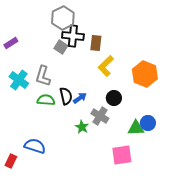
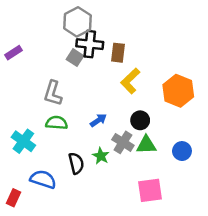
cyan cross: (19, 80) -> (23, 141), moved
black semicircle: (66, 96) -> (76, 163), moved
green triangle: (136, 128) -> (146, 145), moved

